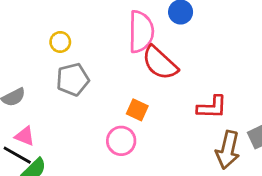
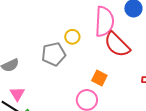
yellow circle: (60, 42) -> (72, 37), moved
pink triangle: (25, 136) -> (17, 94), turned 35

